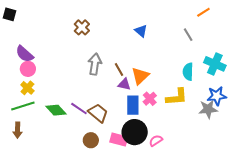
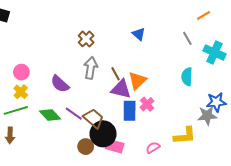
brown cross: (82, 27) -> (86, 39), moved
purple semicircle: (25, 54) -> (60, 84), moved
cyan cross: (215, 64) -> (214, 52), moved
purple triangle: (124, 84) -> (121, 89), size x1.5
yellow L-shape: (177, 97) -> (185, 136), moved
black circle: (135, 132) -> (103, 134), moved

